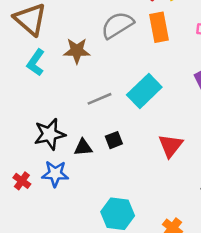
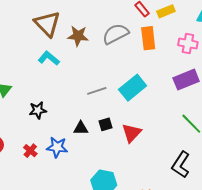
brown star: (77, 51) -> (78, 36), moved
cyan L-shape: (36, 63) -> (49, 58), turned 90
black star: (50, 134) -> (38, 110), moved, size x0.7
red triangle: (171, 146) -> (132, 133), moved

